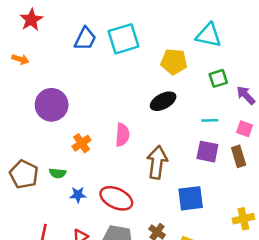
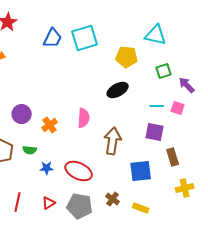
purple circle: (52, 105) -> (22, 114), moved, size x0.7
pink square: (245, 129) -> (178, 108), moved
brown rectangle: (239, 156) -> (173, 157), moved

